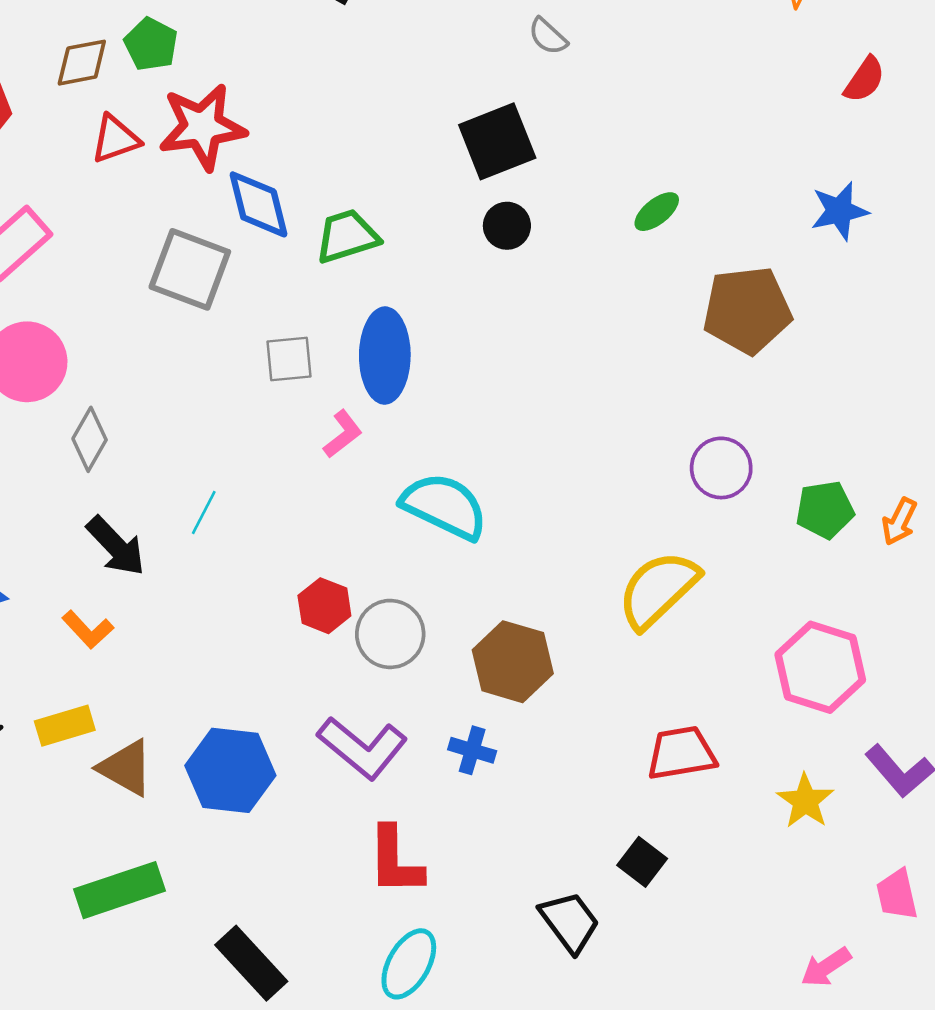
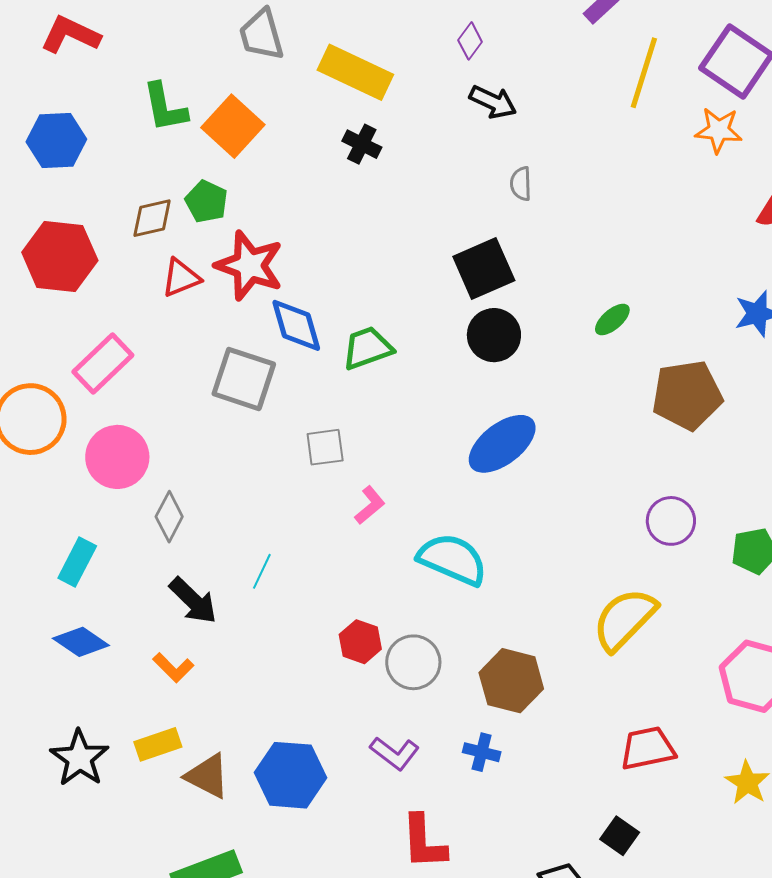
gray semicircle: (548, 36) -> (521, 184), turned 48
red star: (202, 127) -> (249, 266), turned 30
black circle: (507, 226) -> (494, 335), size x1.4
blue ellipse: (385, 356) -> (502, 444), moved, turned 54
purple L-shape: (362, 748) -> (395, 753), size x0.7

